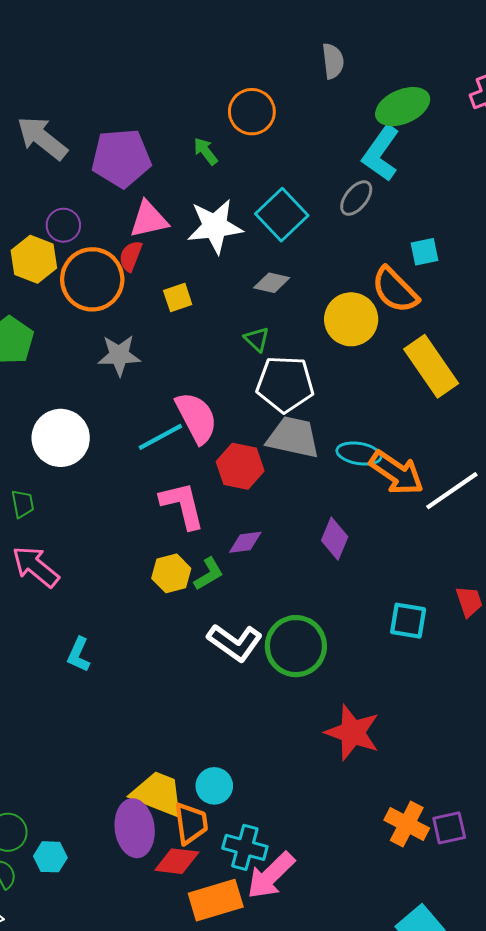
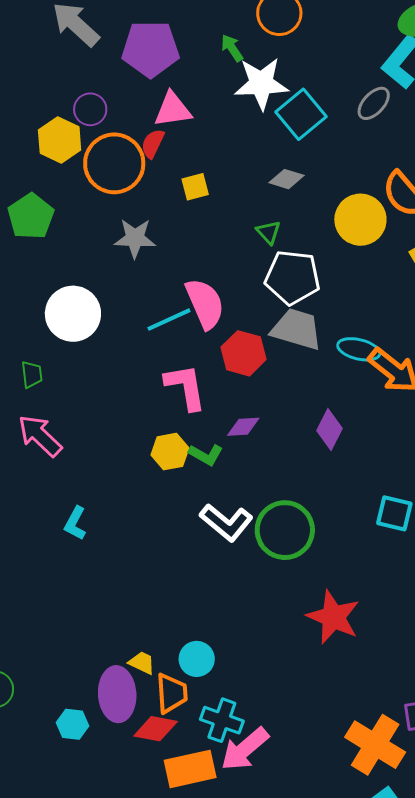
white star: (215, 226) -> (261, 84), moved
green L-shape: (209, 574) -> (206, 455), turned 56
yellow trapezoid: (158, 794) -> (142, 663), size x0.5
orange cross: (407, 824) -> (375, 745), moved, size x1.4
cyan hexagon: (50, 857) -> (72, 724), moved

